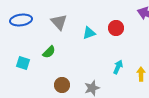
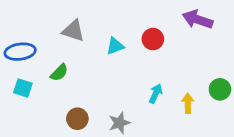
blue ellipse: (21, 20) -> (20, 52), moved
gray triangle: (59, 22) -> (73, 31), turned -30

